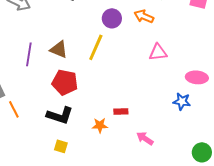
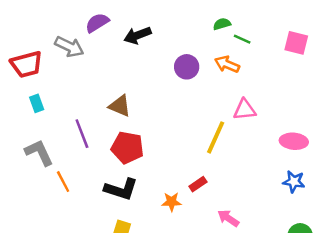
yellow line: (96, 47) -> (216, 137), moved
purple line: (29, 54) -> (82, 134), moved, turned -30
blue star: (182, 101) -> (294, 182), moved
red rectangle: (121, 111) -> (198, 184), turned -32

